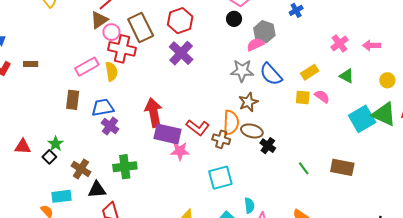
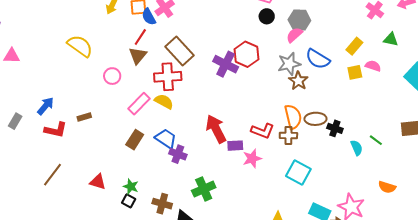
red hexagon: (180, 21) -> (246, 54), moved
pink circle: (112, 32) -> (112, 76), moved
yellow semicircle: (111, 72) -> (164, 101), turned -36
brown rectangle: (73, 100) -> (135, 140), turned 42
brown star: (248, 102) -> (298, 81), moved
blue trapezoid: (103, 108) -> (166, 139), turned 60
purple rectangle: (167, 134) -> (235, 146), size x0.6
red triangle: (23, 147) -> (98, 182), moved, turned 30
cyan square: (220, 178) -> (298, 173), turned -30
cyan semicircle: (249, 205) -> (357, 148), moved

